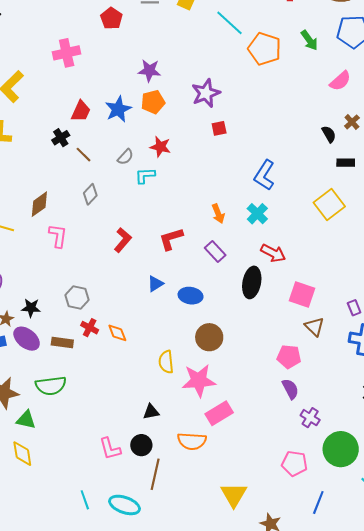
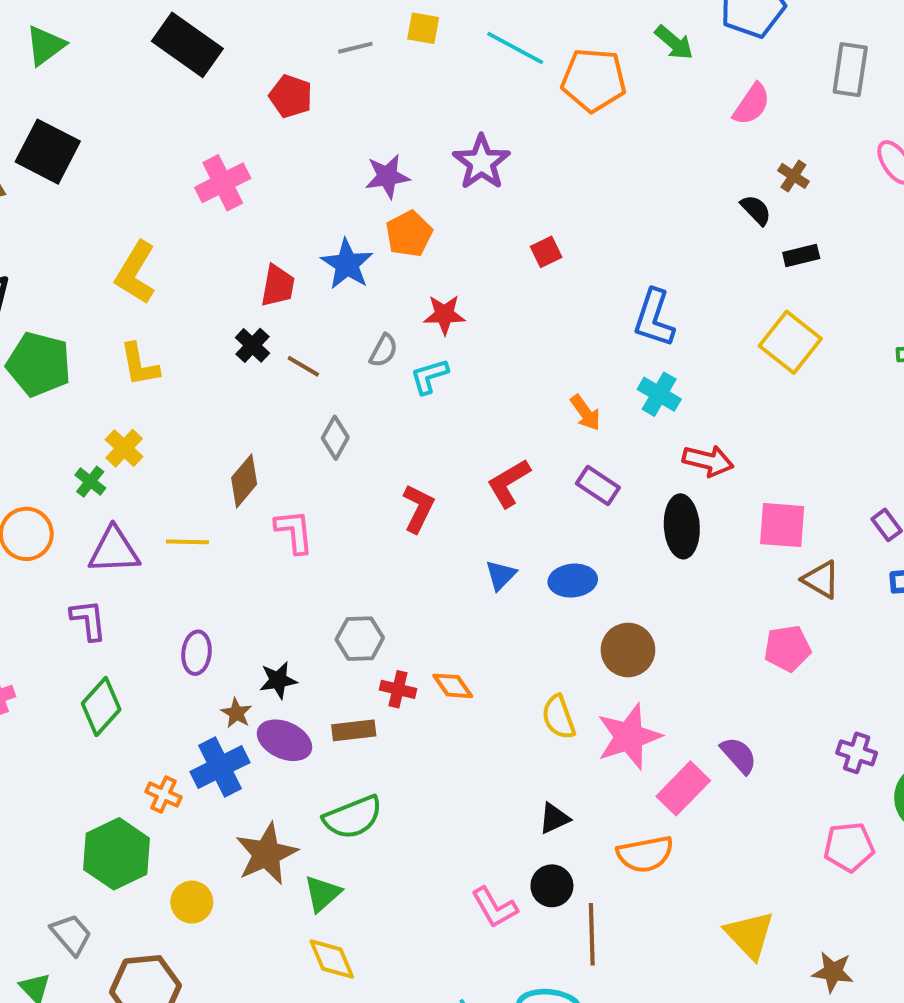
purple star: (206, 93) -> (481, 162), moved
purple semicircle: (290, 389) -> (739, 755), moved
green triangle: (26, 420) -> (322, 894), turned -40

